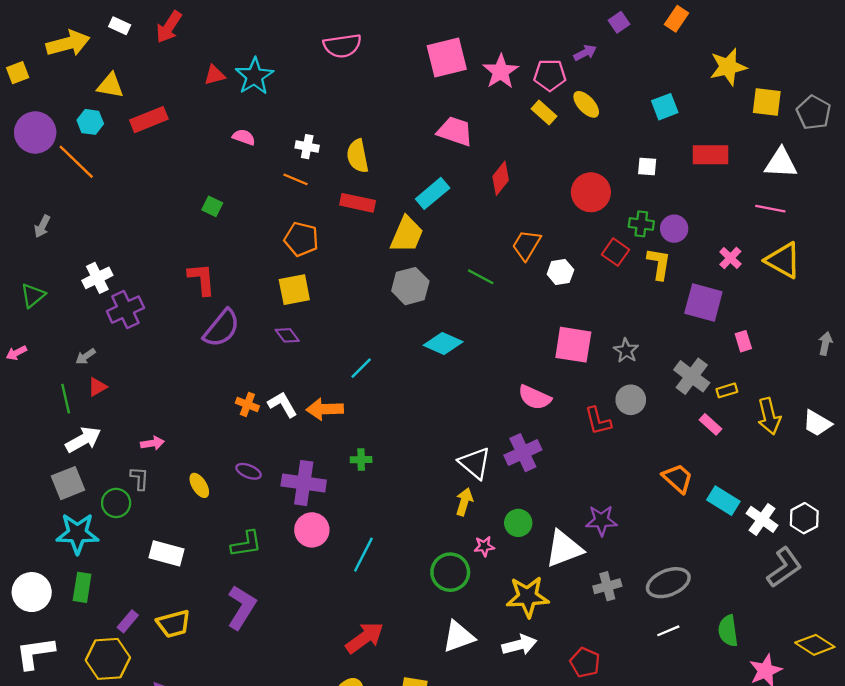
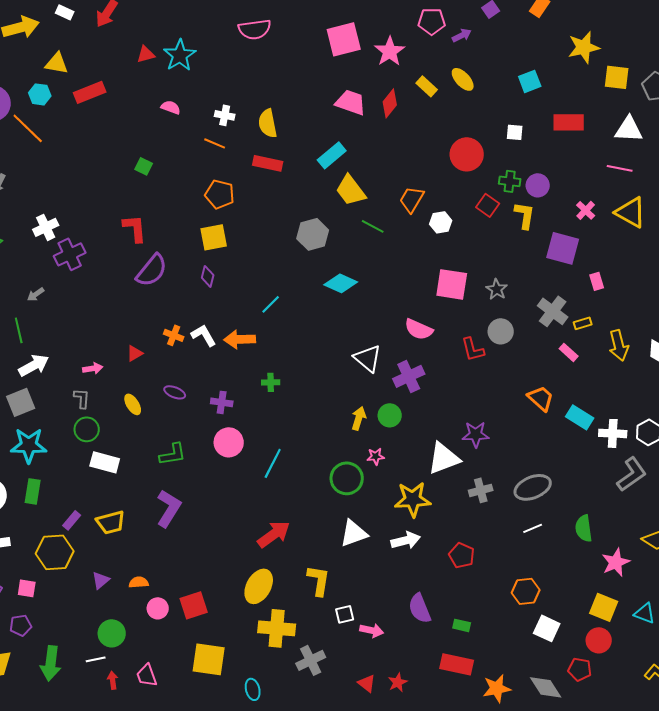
pink pentagon: (550, 75) -> (432, 21), moved
red diamond: (501, 178) -> (390, 103), moved
yellow trapezoid: (407, 234) -> (351, 190), moved, turned 120
purple diamond: (287, 335) -> (208, 276), turned 50
red triangle: (97, 387) -> (135, 353), moved
white triangle: (475, 463) -> (368, 358), moved
purple cross: (304, 483) -> (222, 402), size x0.6
green circle: (116, 503) -> (87, 429), moved
white cross: (762, 519) -> (613, 433), turned -32
green circle: (518, 523) -> (390, 415), moved

